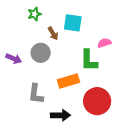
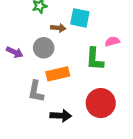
brown arrow: (53, 33) -> (58, 28), turned -56
orange rectangle: (68, 81) -> (58, 74), moved

